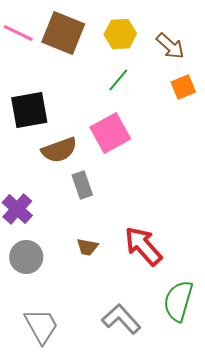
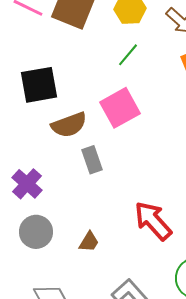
brown trapezoid: (87, 247) -> (89, 242), moved, turned -70

